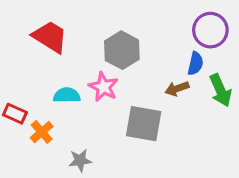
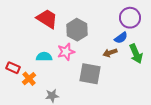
red trapezoid: (50, 37) -> (47, 19), moved
blue semicircle: (195, 64) -> (121, 38), turned 40
pink star: (103, 87) -> (66, 52), turned 30

